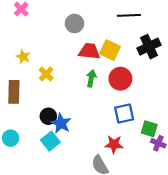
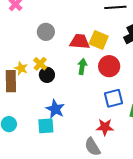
gray circle: (74, 24) -> (46, 32), moved
yellow star: (23, 57) -> (21, 68), moved
black circle: (48, 116) -> (47, 75), moved
cyan square: (50, 141) -> (46, 126), turned 36

